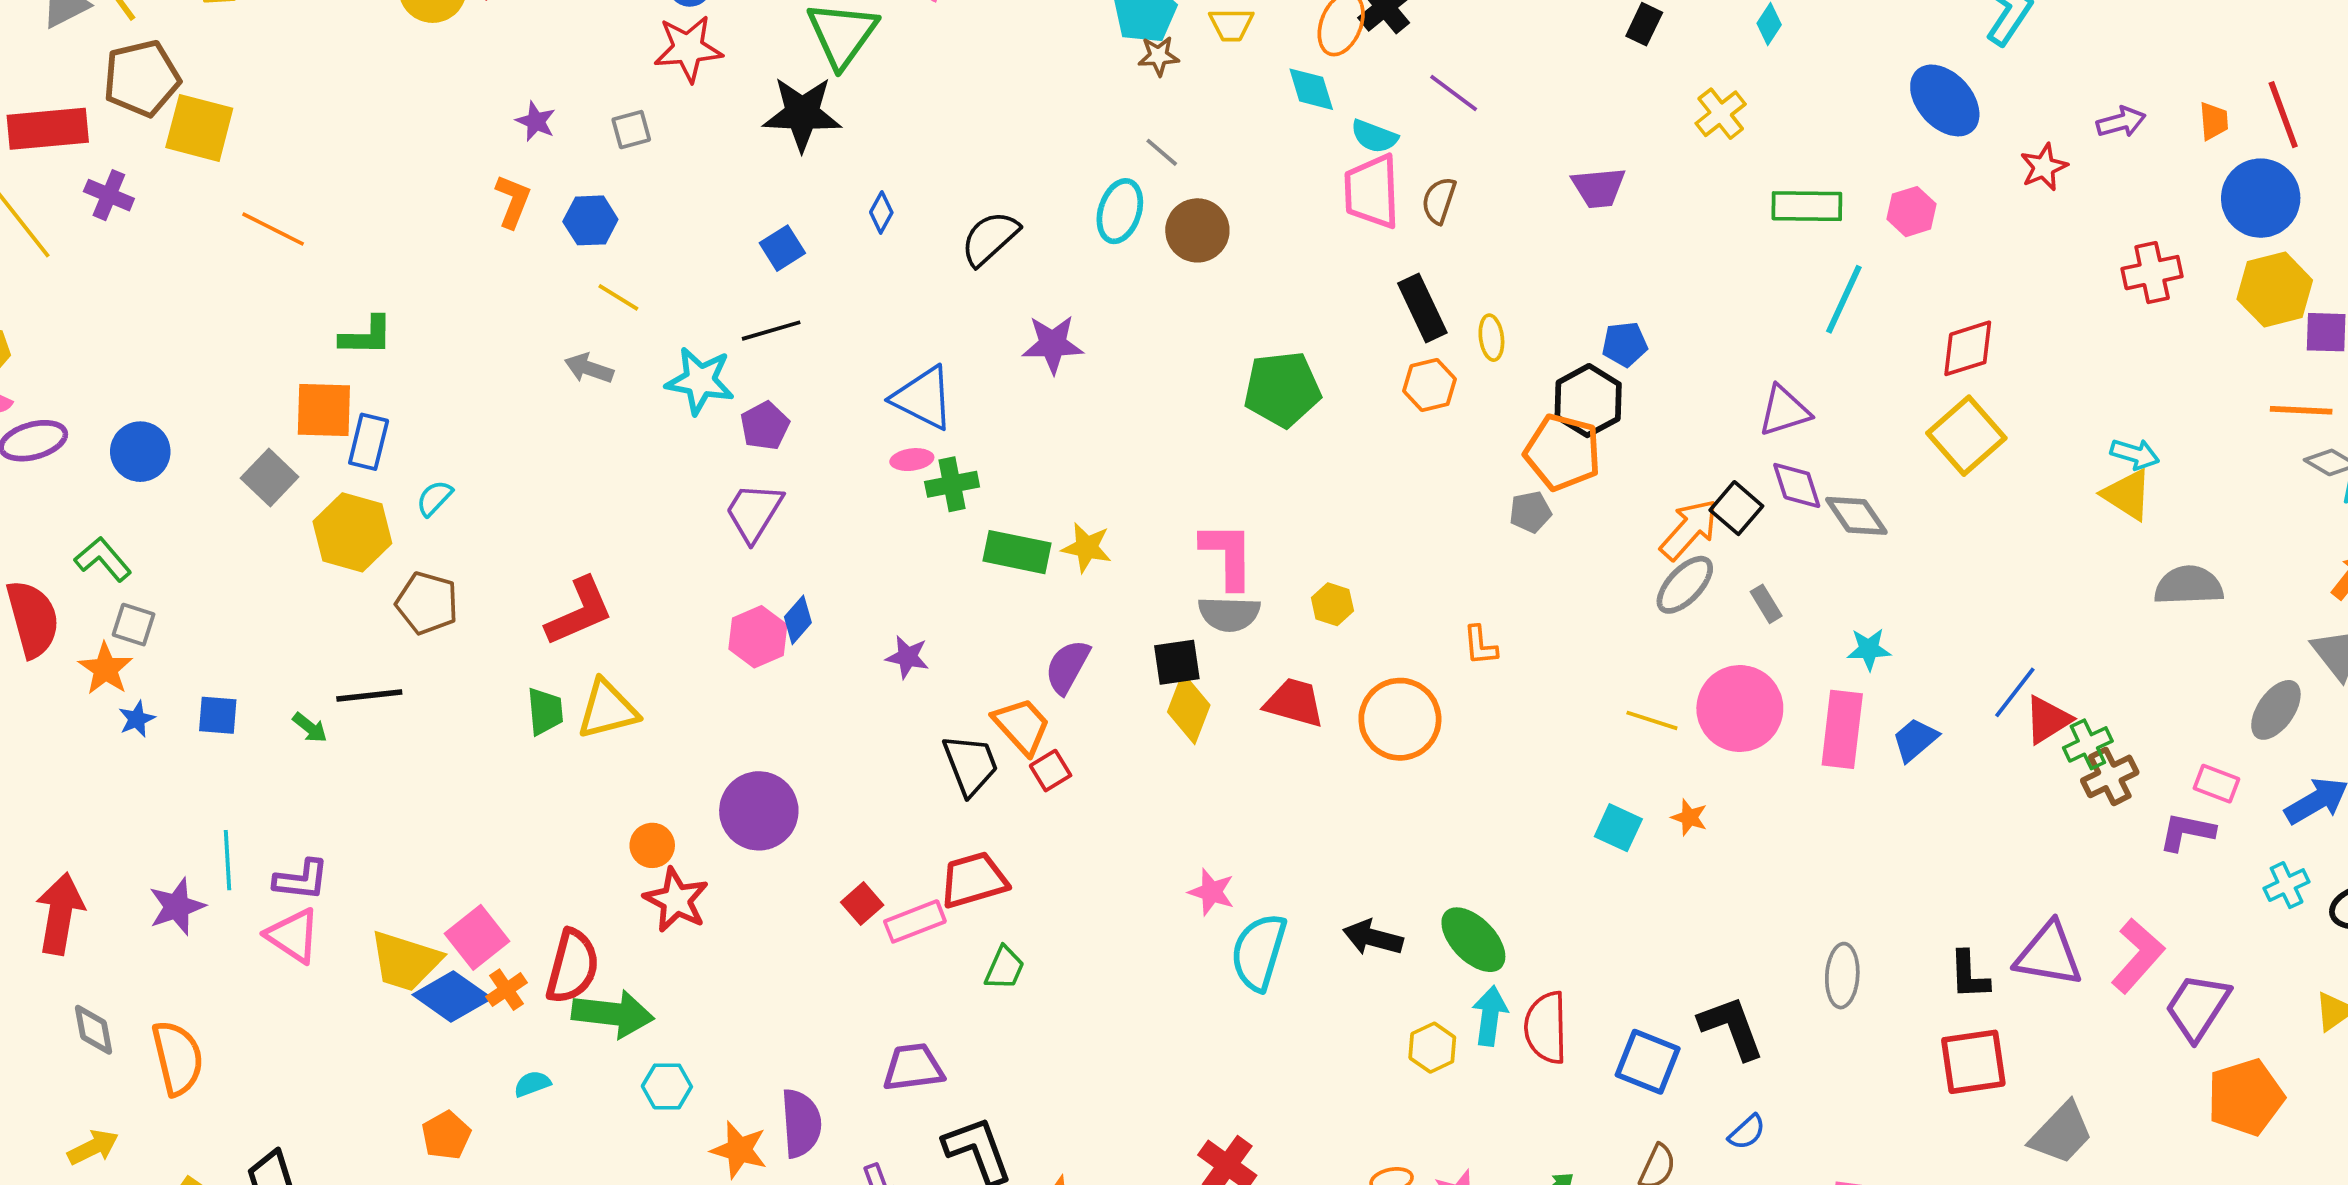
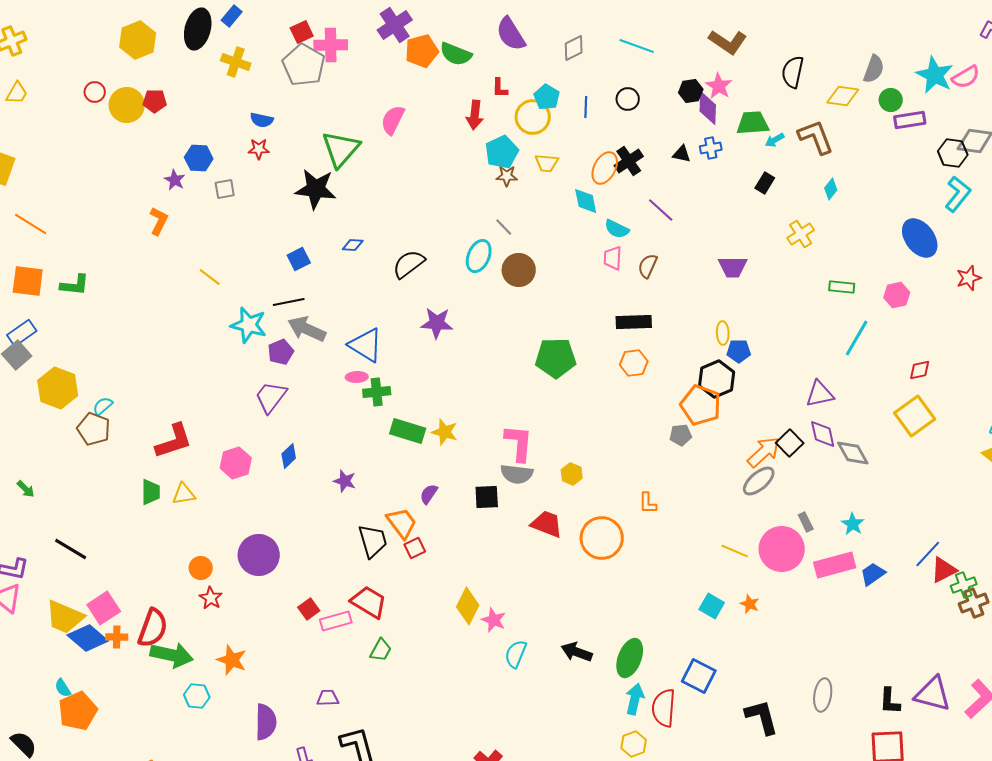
red star: (688, 49) -> (259, 149), size x0.6
pink trapezoid: (1372, 192) -> (613, 258), size x0.6
green rectangle: (1807, 206) -> (842, 287), size x0.7
blue diamond: (881, 212) -> (353, 245), turned 60
blue hexagon: (590, 220) -> (199, 158), moved
black rectangle: (1422, 308) -> (634, 322), turned -72
yellow ellipse: (1491, 338) -> (723, 333), moved
red diamond: (1968, 348) -> (920, 370), size x0.7
gray arrow: (589, 368) -> (307, 329), moved, size x1.5
orange square: (324, 410) -> (28, 281), moved
blue rectangle: (369, 442) -> (22, 333), moved, turned 36
cyan semicircle: (434, 498) -> (103, 406), moved
gray rectangle: (1766, 604) -> (806, 522), moved
pink hexagon: (758, 637) -> (236, 463), moved
cyan star: (1869, 649) -> (853, 524), turned 30
purple semicircle: (1067, 667) -> (429, 494), size x0.7
black line: (369, 695) -> (71, 549), moved, turned 32
yellow diamond: (1189, 708) -> (468, 606), moved
yellow triangle: (607, 709) -> (184, 494), size x0.7
pink rectangle: (1842, 729) -> (835, 565), turned 63
red trapezoid: (974, 880) -> (369, 602), turned 42
red star: (676, 900) -> (211, 598), size x0.7
green ellipse: (1473, 940) -> (630, 658), turned 60
cyan semicircle: (1259, 952) -> (516, 654), size x0.7
orange cross: (506, 990) -> (117, 637), turned 30
yellow hexagon: (1432, 1048) -> (634, 744), moved
blue square: (1648, 1062) -> (699, 676), moved
purple trapezoid: (913, 1067) -> (328, 698), size x0.7
cyan semicircle: (532, 1084) -> (63, 688), moved, turned -108
orange pentagon: (446, 1135) -> (78, 711), size x1.5
orange star: (739, 1150) -> (232, 660), moved

